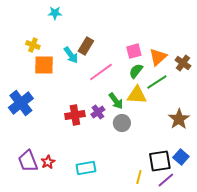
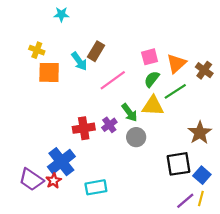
blue cross: (21, 103) -> (61, 162), moved
purple trapezoid: (28, 161) -> (31, 180), turned -35
black square: (160, 161) -> (179, 164), moved
yellow line: (139, 177) -> (201, 199), moved

